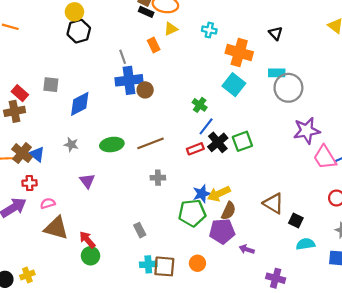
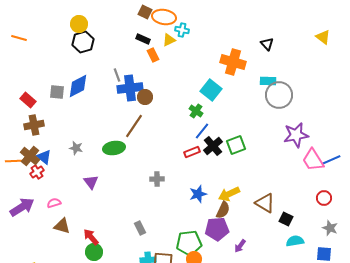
black rectangle: (146, 12) -> (143, 39), moved
cyan cross: (209, 30) -> (182, 30), moved
gray line: (123, 57) -> (117, 75), moved
cyan square: (234, 85) -> (211, 90), moved
blue diamond: (80, 104) -> (78, 86), moved
brown cross: (15, 111) -> (34, 125), moved
brown line: (150, 143) -> (134, 126), moved, turned -35
red cross: (30, 183) -> (37, 172), moved, turned -32
yellow arrow: (219, 194) -> (229, 194), moved
green pentagon: (192, 213) -> (189, 243), moved
brown triangle: (56, 228) -> (62, 226), size x0.7
purple arrow: (247, 249) -> (240, 246), turned -72

